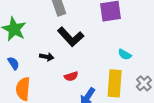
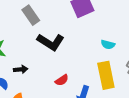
black arrow: (47, 57) -> (21, 69), moved

